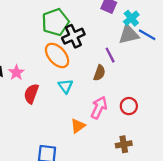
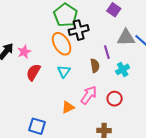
cyan cross: (131, 18) -> (123, 69), moved
green pentagon: (55, 22) -> (66, 15), turned -30
brown semicircle: (99, 73) -> (95, 66), turned -40

